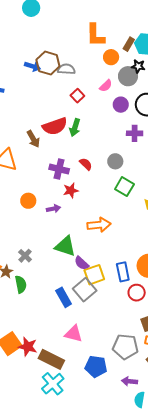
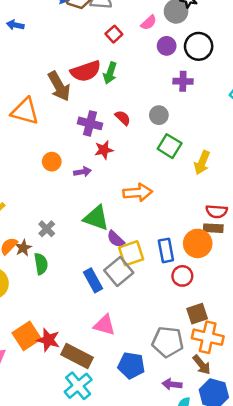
brown arrow: (33, 139) -> (59, 86), size x1.4

